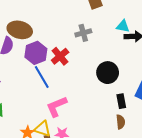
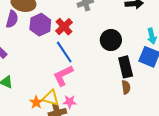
blue line: (42, 77) -> (64, 52), moved
black rectangle: (121, 101) -> (126, 67), size x1.5

